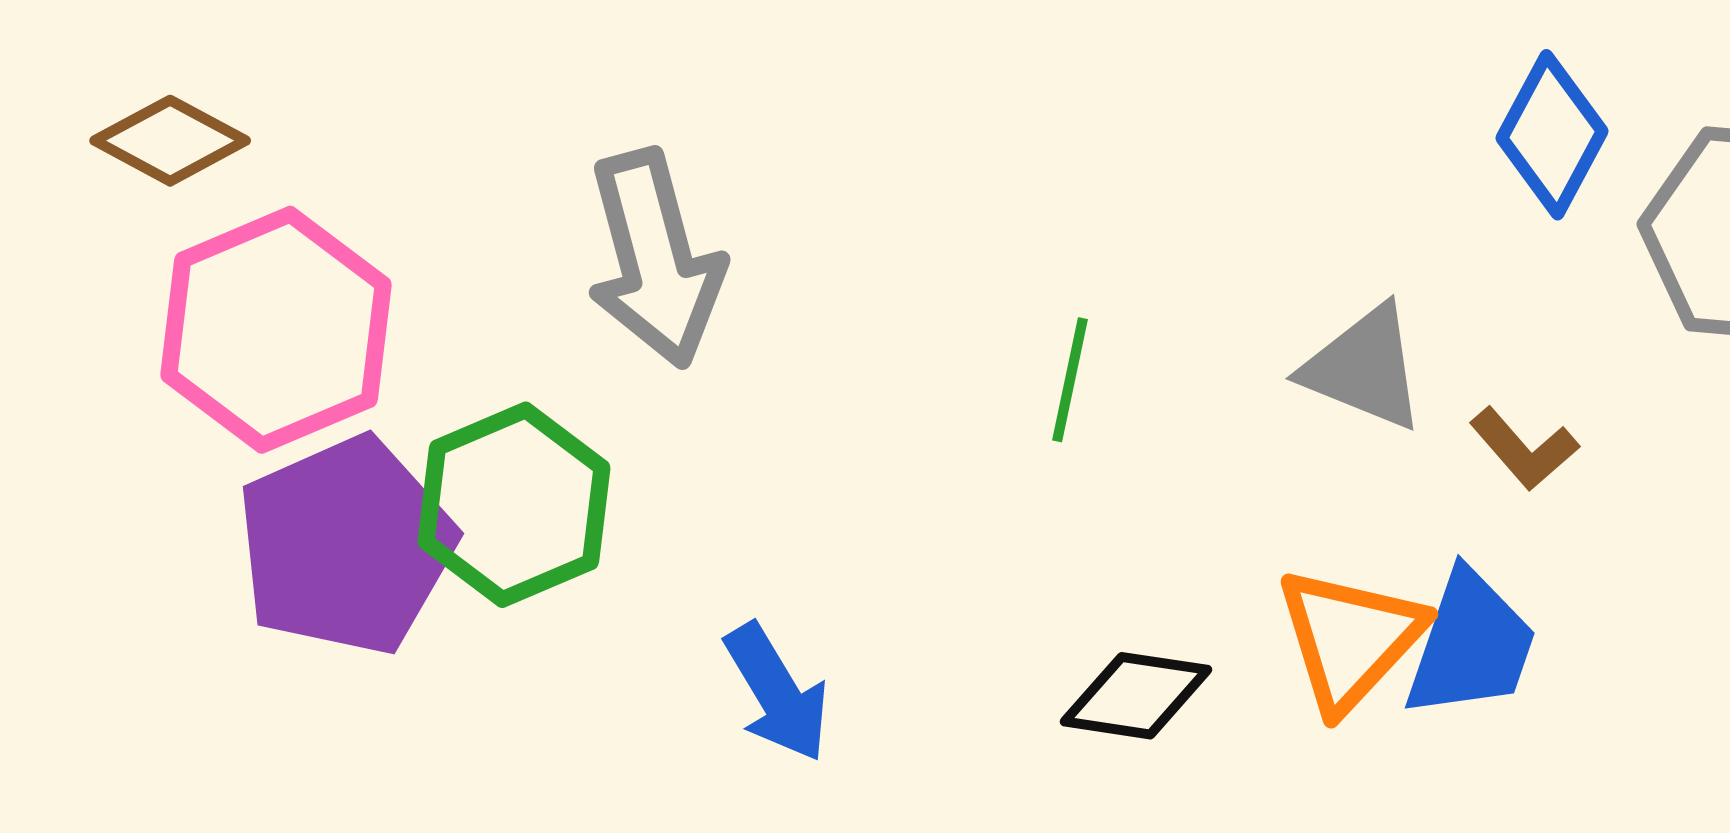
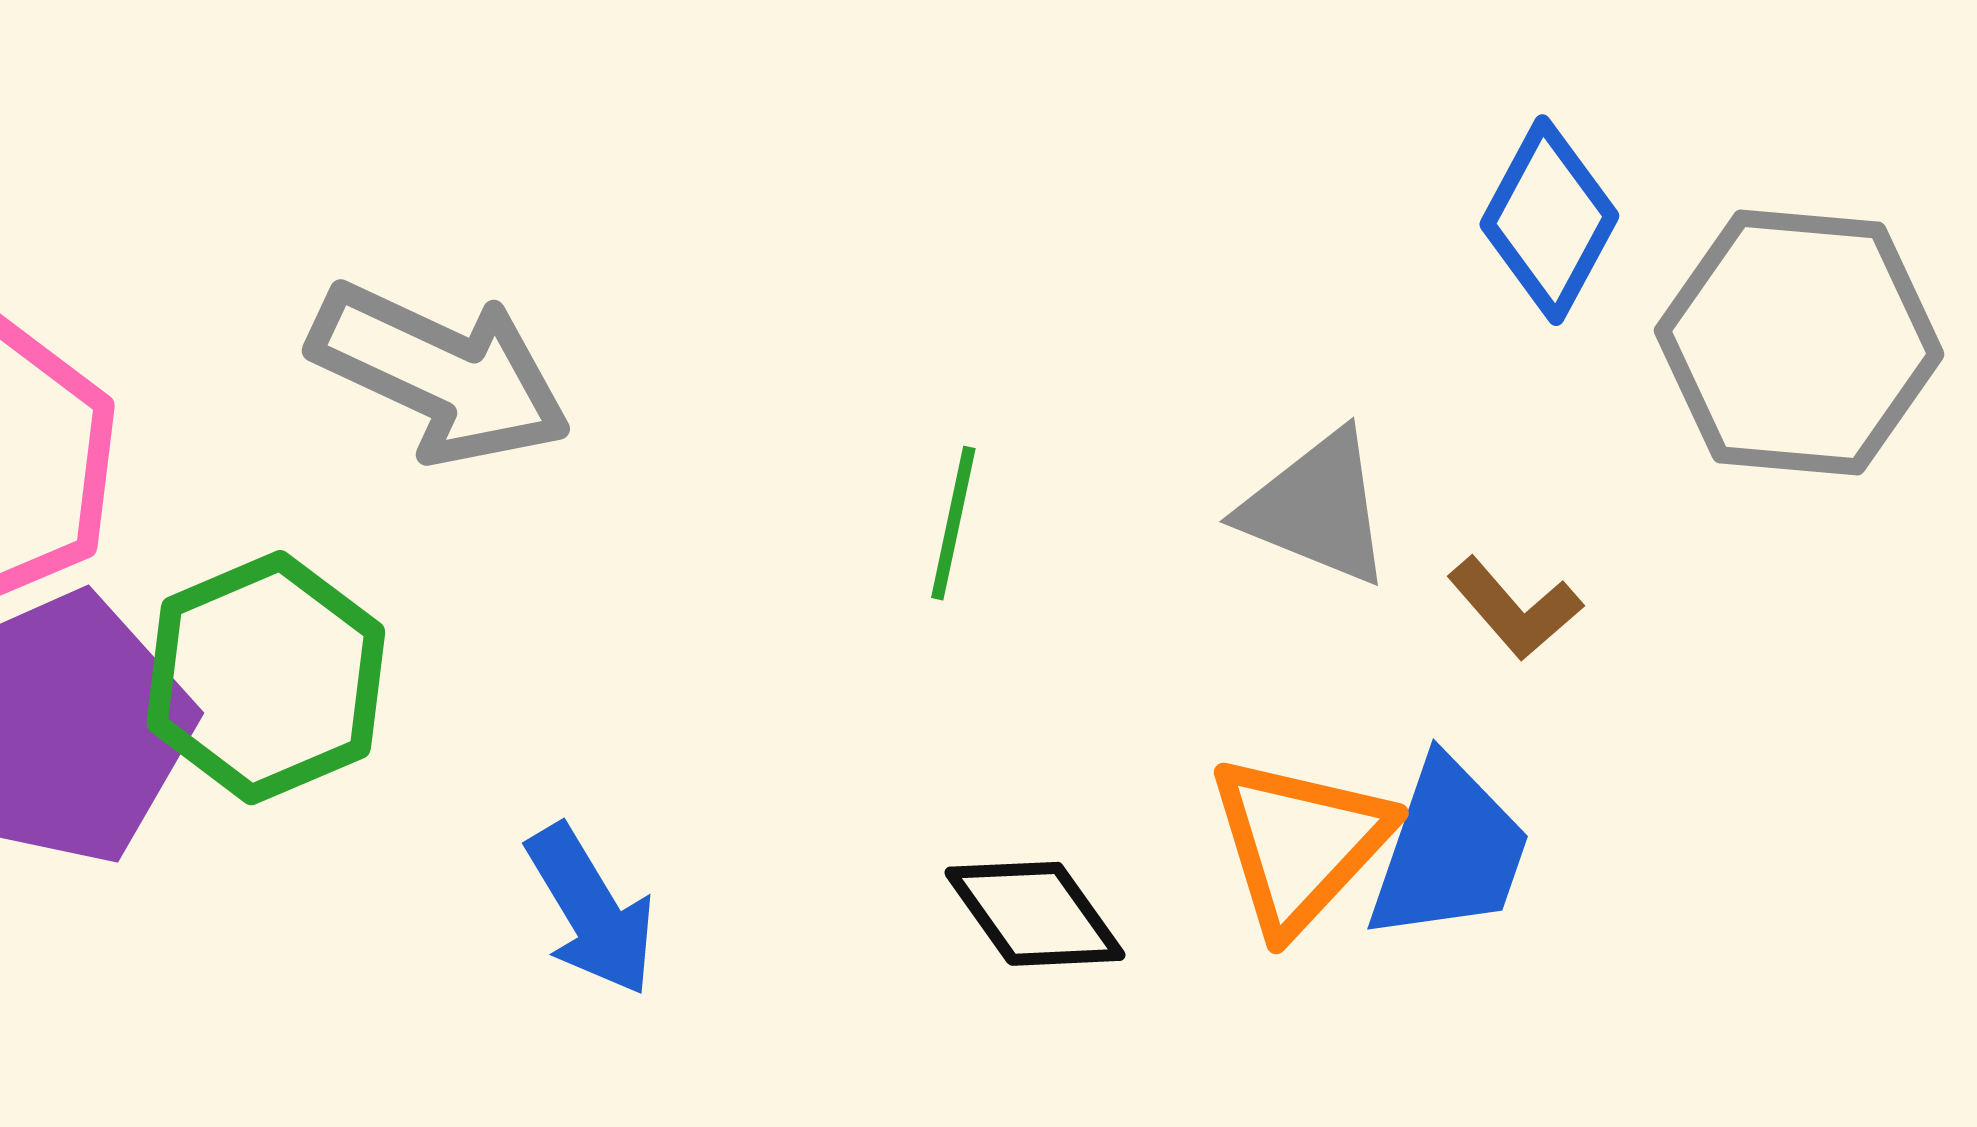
gray arrow: (655, 259) -> (440, 373), turned -50
black diamond: (1136, 696) -> (1035, 914), turned 46

